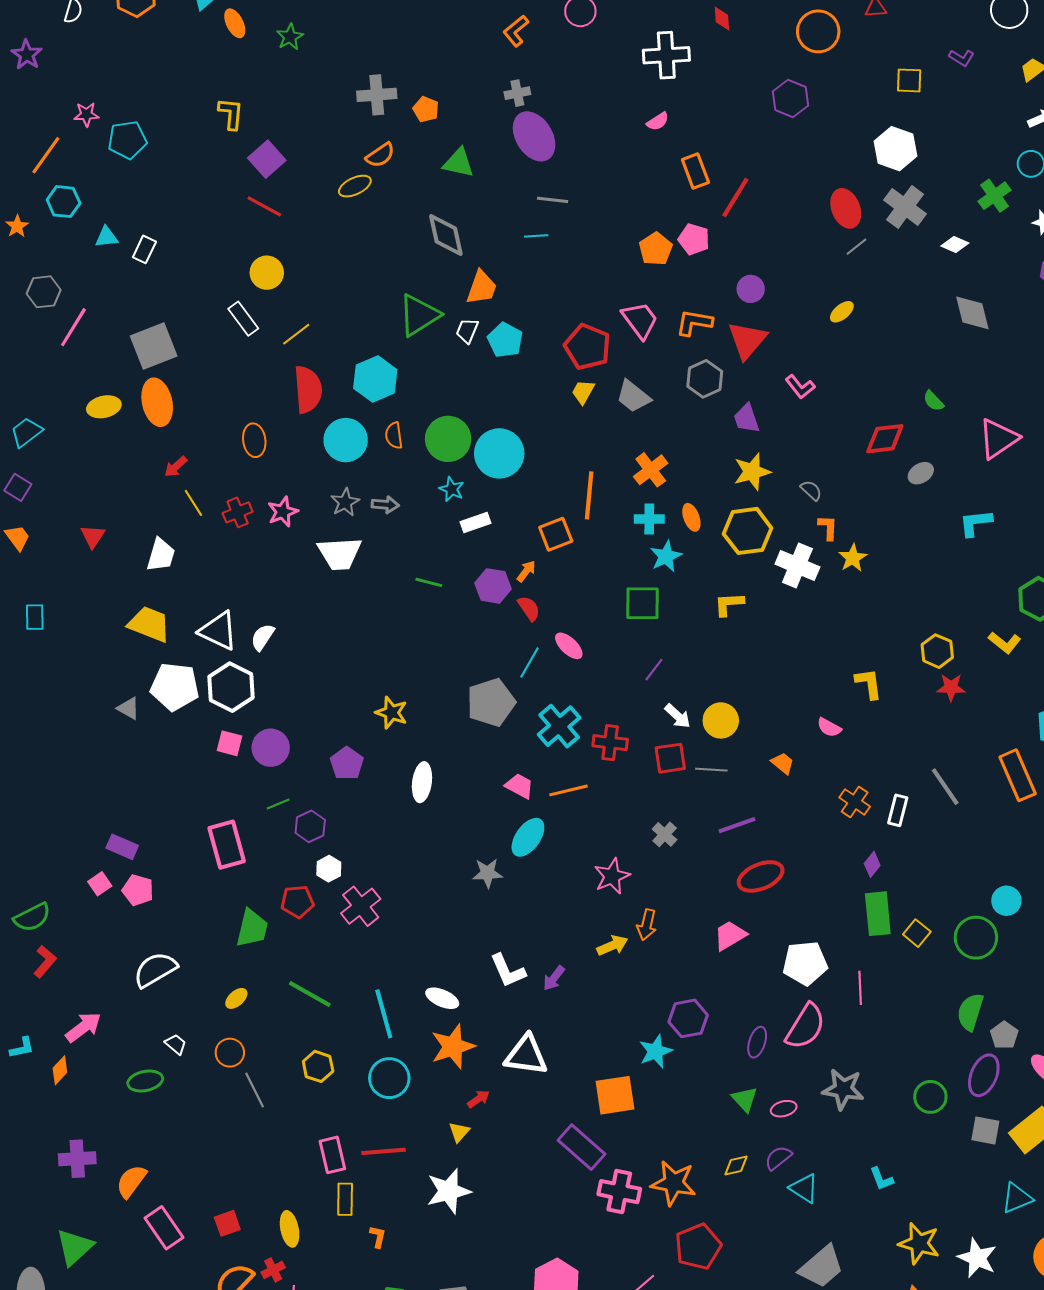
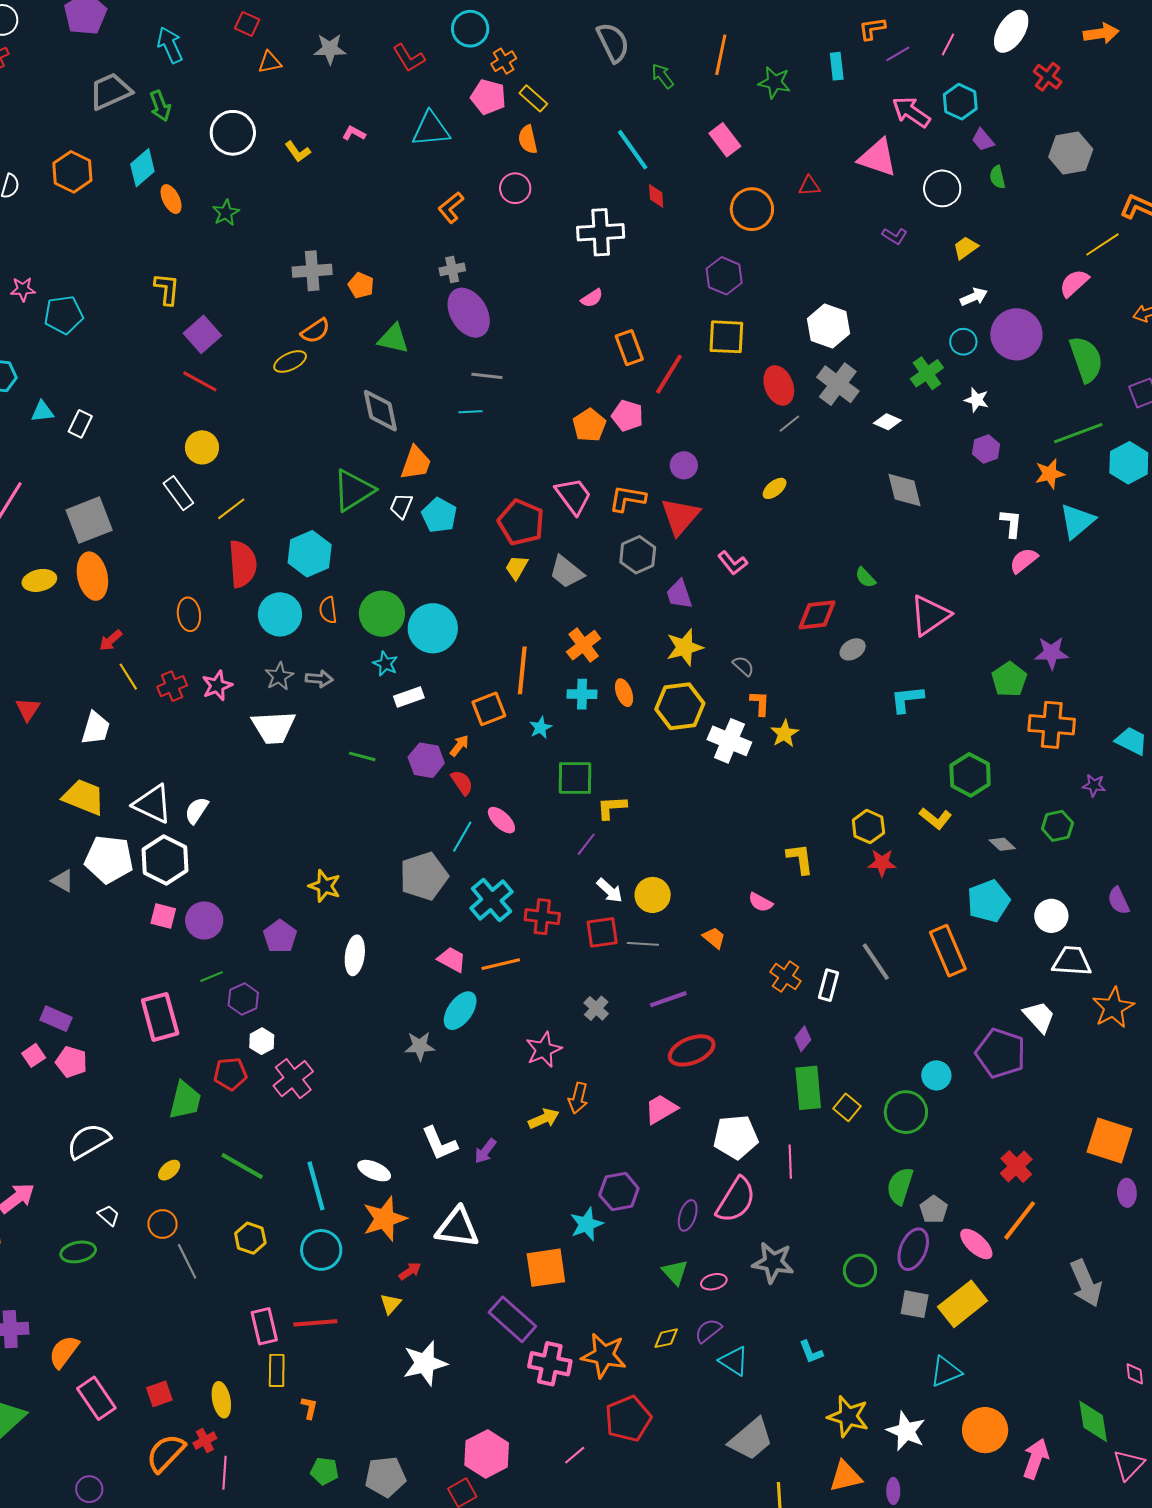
yellow square: (909, 80) -> (726, 337), moved, size x1.4
cyan star: (666, 556) -> (541, 728), moved, size x0.7
yellow L-shape: (729, 604) -> (612, 807), moved
white star: (449, 1191) -> (425, 1363), moved

